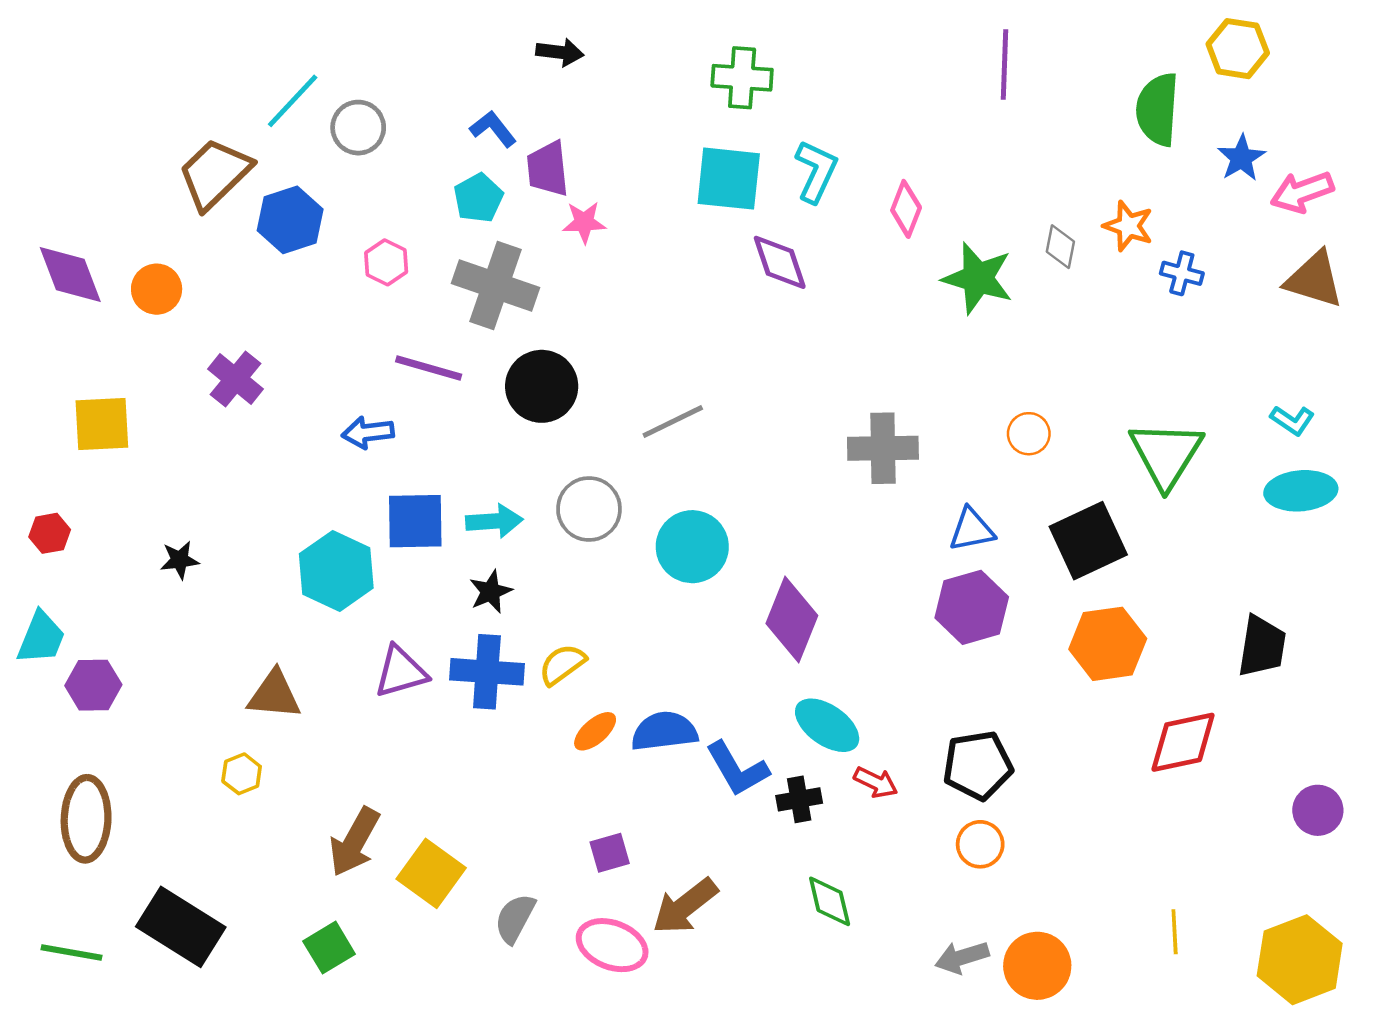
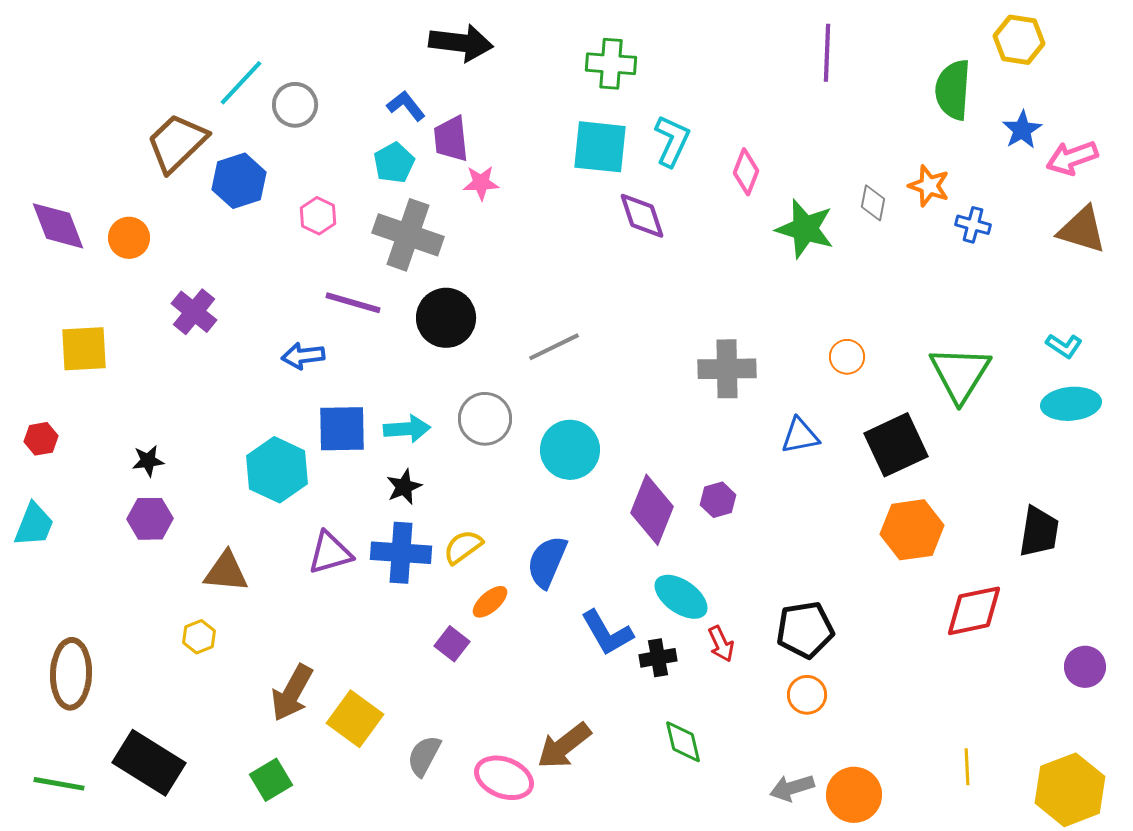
black arrow: (560, 52) -> (461, 43), size x1.6
purple hexagon: (972, 607) -> (718, 500), moved, size x0.6
purple hexagon: (93, 685) -> (150, 519), moved
blue semicircle: (664, 731) -> (547, 562), moved, turned -60
red arrow: (876, 782) -> (721, 644), turned 39
purple square: (610, 853) -> (452, 644), moved, turned -36

